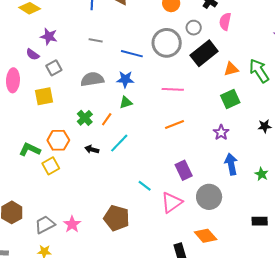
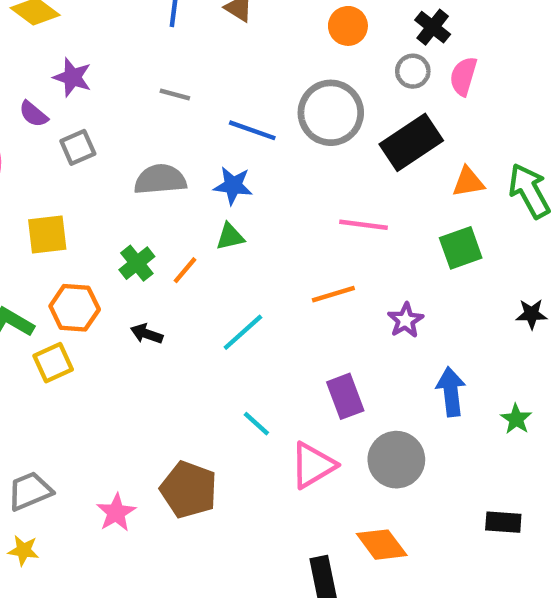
gray circle: (194, 28) -> (413, 71), moved
pink line: (173, 89) -> (364, 225), moved
yellow square: (44, 96) -> (47, 234), moved
purple star: (221, 132) -> (405, 320), moved
cyan line: (119, 143) -> (243, 332), moved
pink star: (72, 224) -> (116, 513), moved

